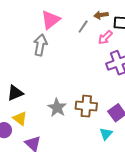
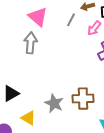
pink triangle: (51, 20) -> (38, 17), turned -35
yellow triangle: (20, 118) -> (28, 118), moved

